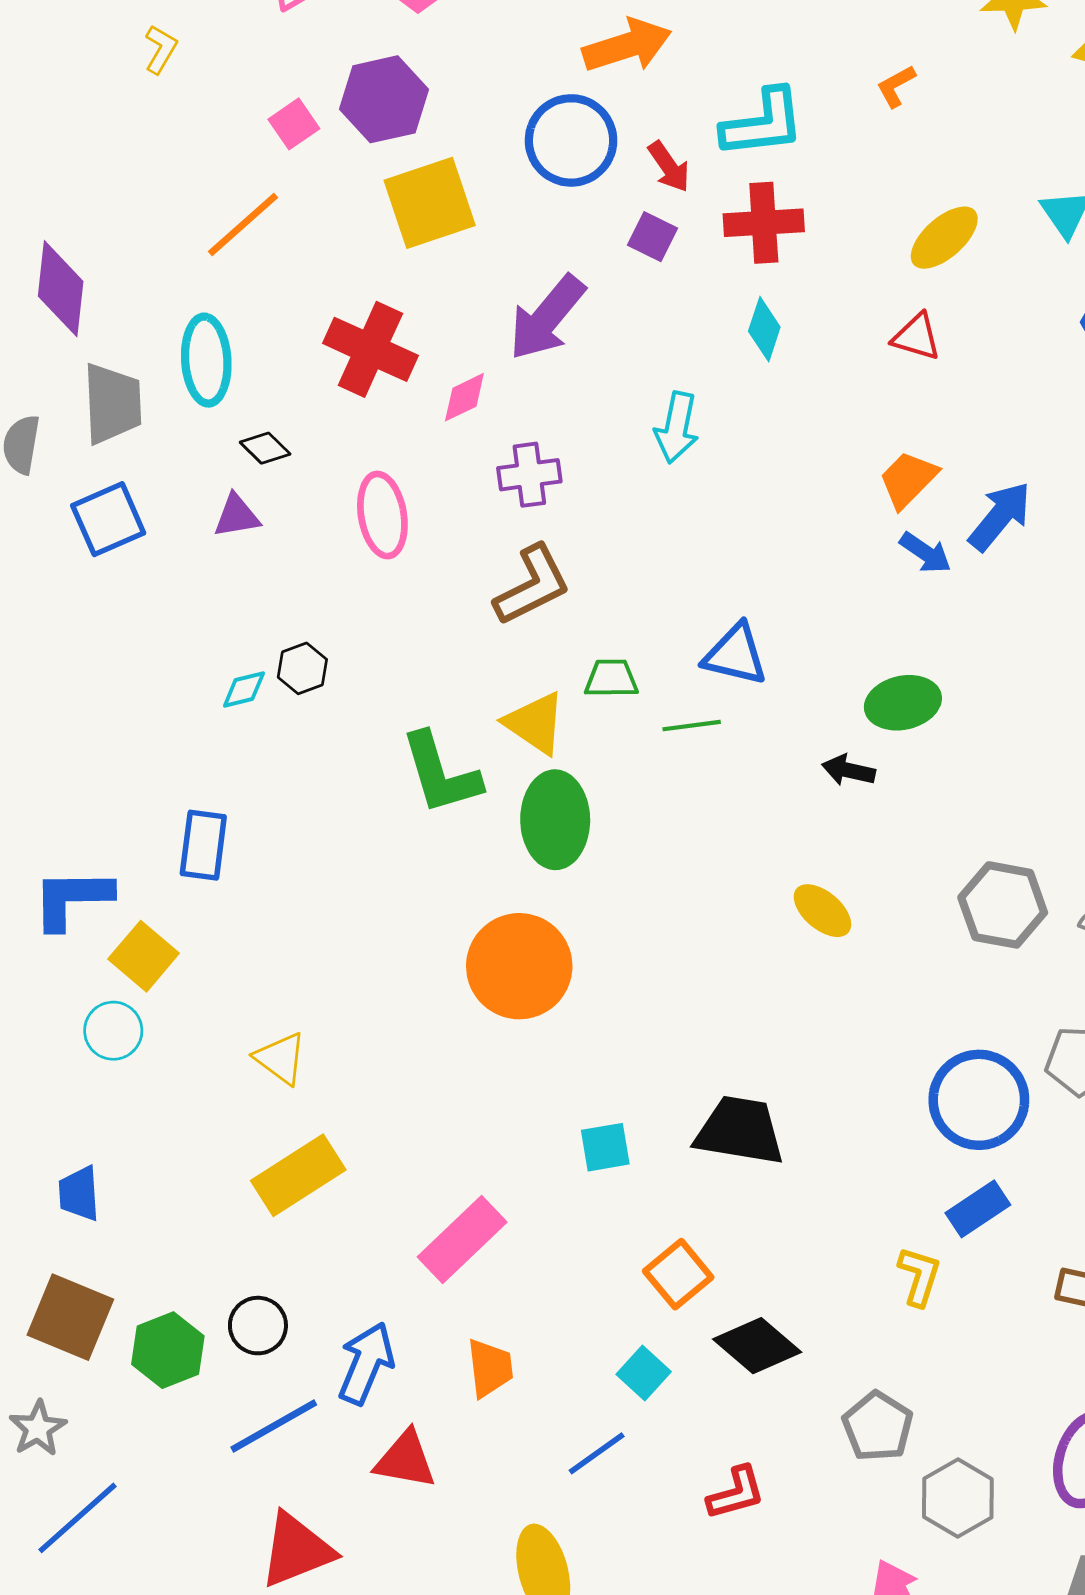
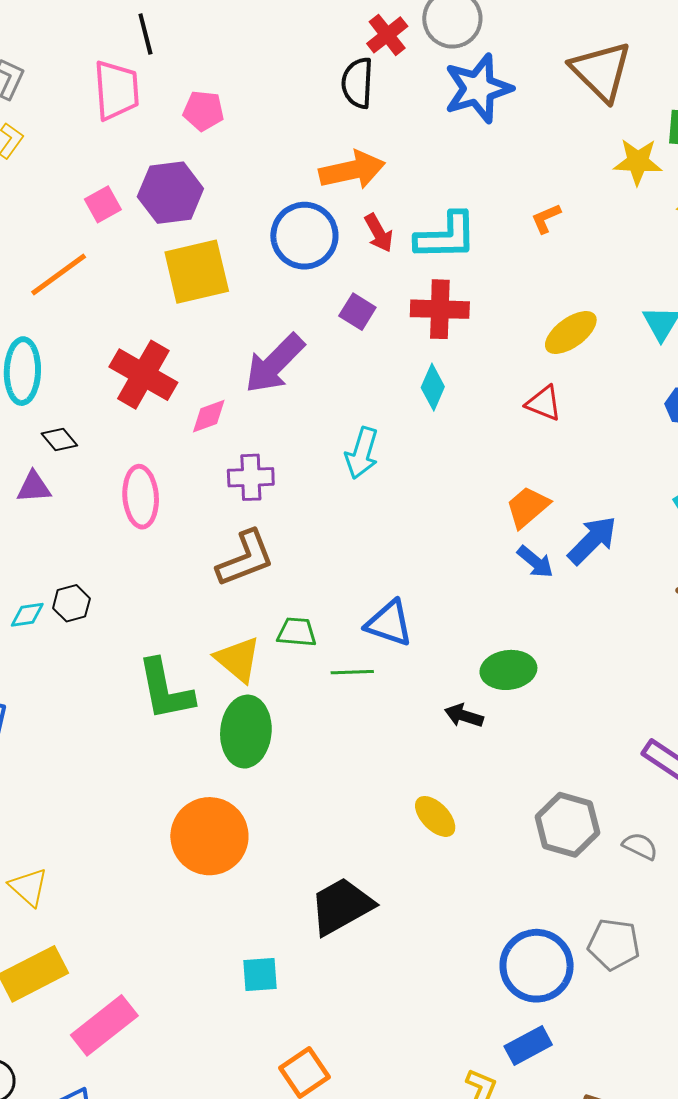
red arrow: (669, 167) -> (379, 233), moved
black trapezoid: (740, 1131) -> (341, 906), moved, turned -44
pink rectangle: (462, 1240) -> (104, 1025), moved

